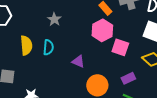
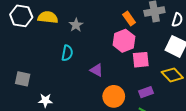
yellow semicircle: (26, 45) -> (48, 17), moved, turned -84
pink square: (120, 47) -> (141, 60), turned -30

